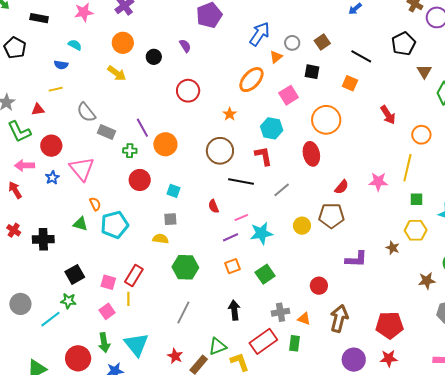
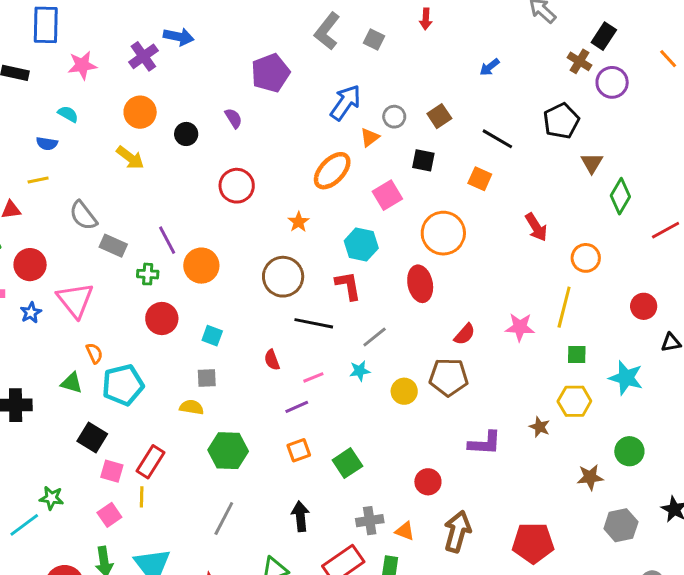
cyan star: (261, 233) -> (360, 371), moved, size x0.6
black square: (75, 274) -> (92, 437), moved, turned -30

